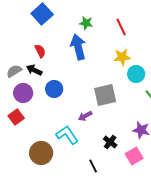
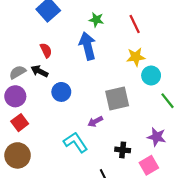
purple circle: (23, 93) -> (15, 96), moved
black cross: (110, 142) -> (123, 150), turned -32
brown circle: (41, 153) -> (18, 155), moved

